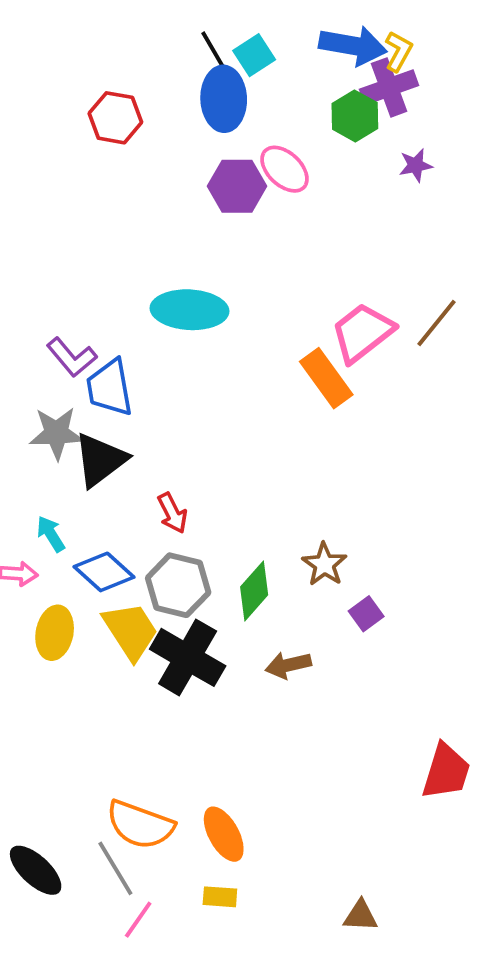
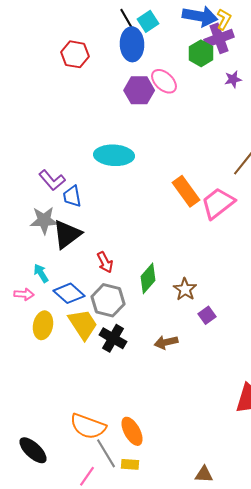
pink trapezoid: (362, 333) -> (218, 203), moved
blue trapezoid: (110, 388) -> (72, 196), size x0.7
green diamond: (254, 591) -> (148, 278), moved
black cross: (188, 657) -> (113, 338), size x0.7
gray line: (115, 868) -> (106, 453), moved

